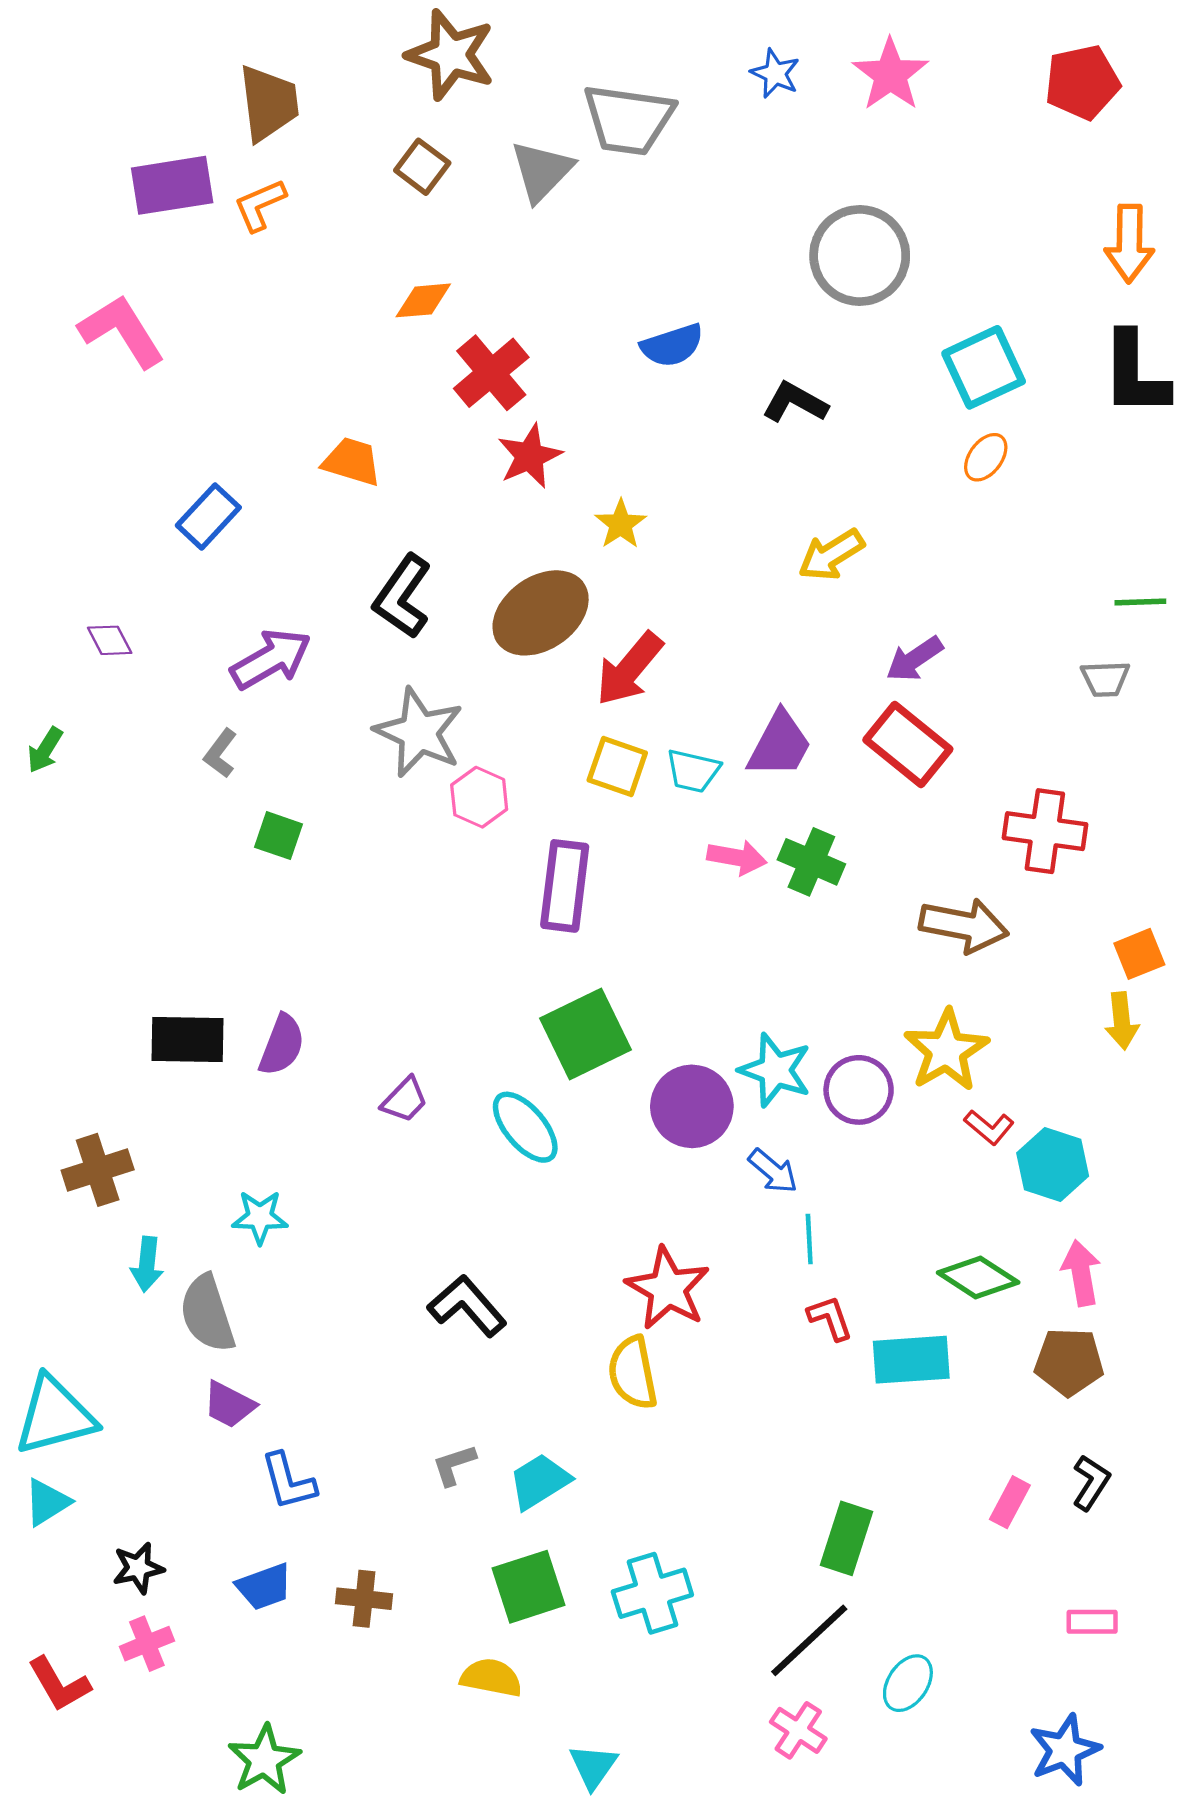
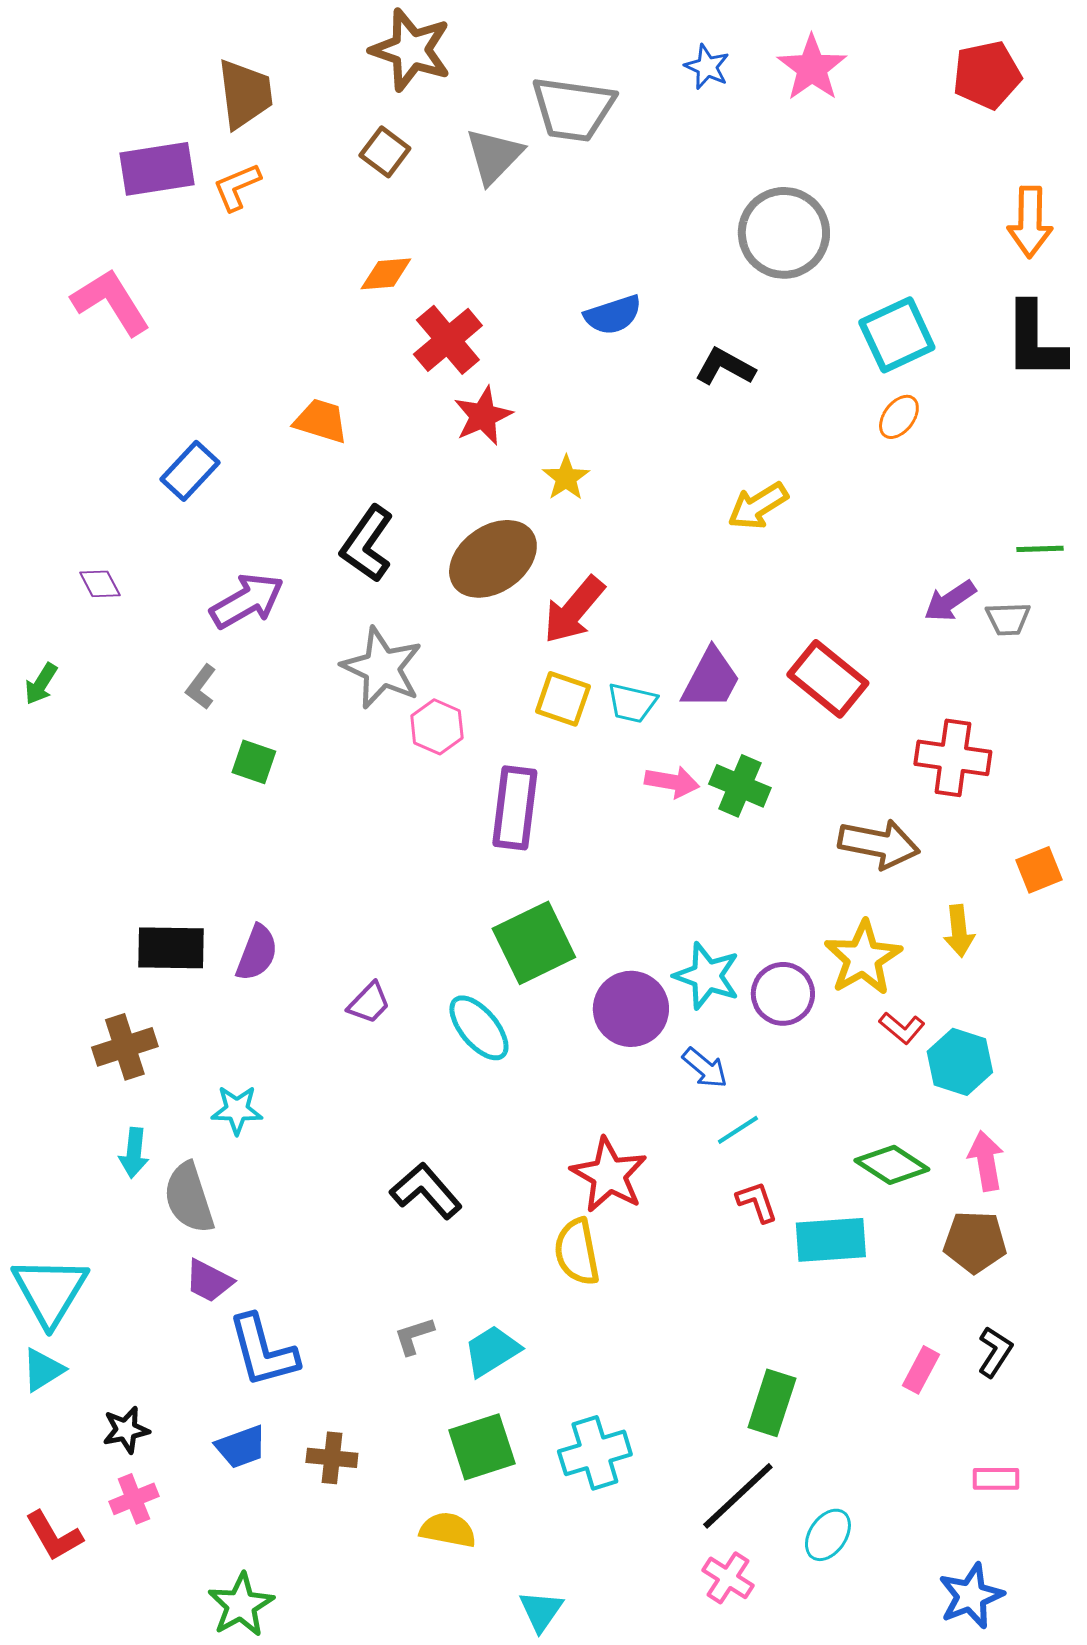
purple arrow: (914, 659) -> (950, 601), moved
yellow arrow: (1122, 1021) -> (959, 931), moved
brown cross: (98, 1170) -> (125, 1047), moved
cyan line: (809, 1239) -> (738, 1130), turned 60
cyan triangle: (55, 1416) -> (50, 1291), turned -44
blue L-shape: (288, 1481) -> (263, 1351), size x1.4

